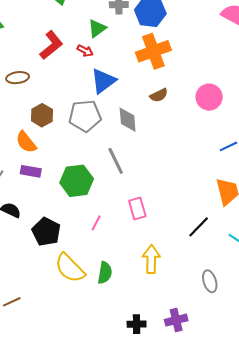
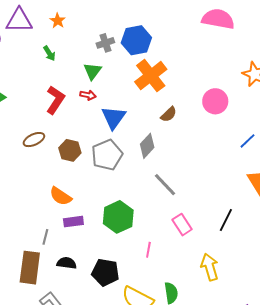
brown hexagon: (42, 115) -> (70, 150), moved
gray diamond: (128, 120) -> (147, 146), turned 65
gray line: (116, 161) -> (165, 185), moved
black line: (199, 227) -> (226, 220), moved

